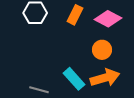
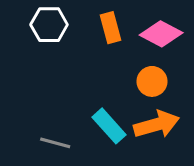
orange rectangle: (75, 15) -> (111, 28), turned -42

